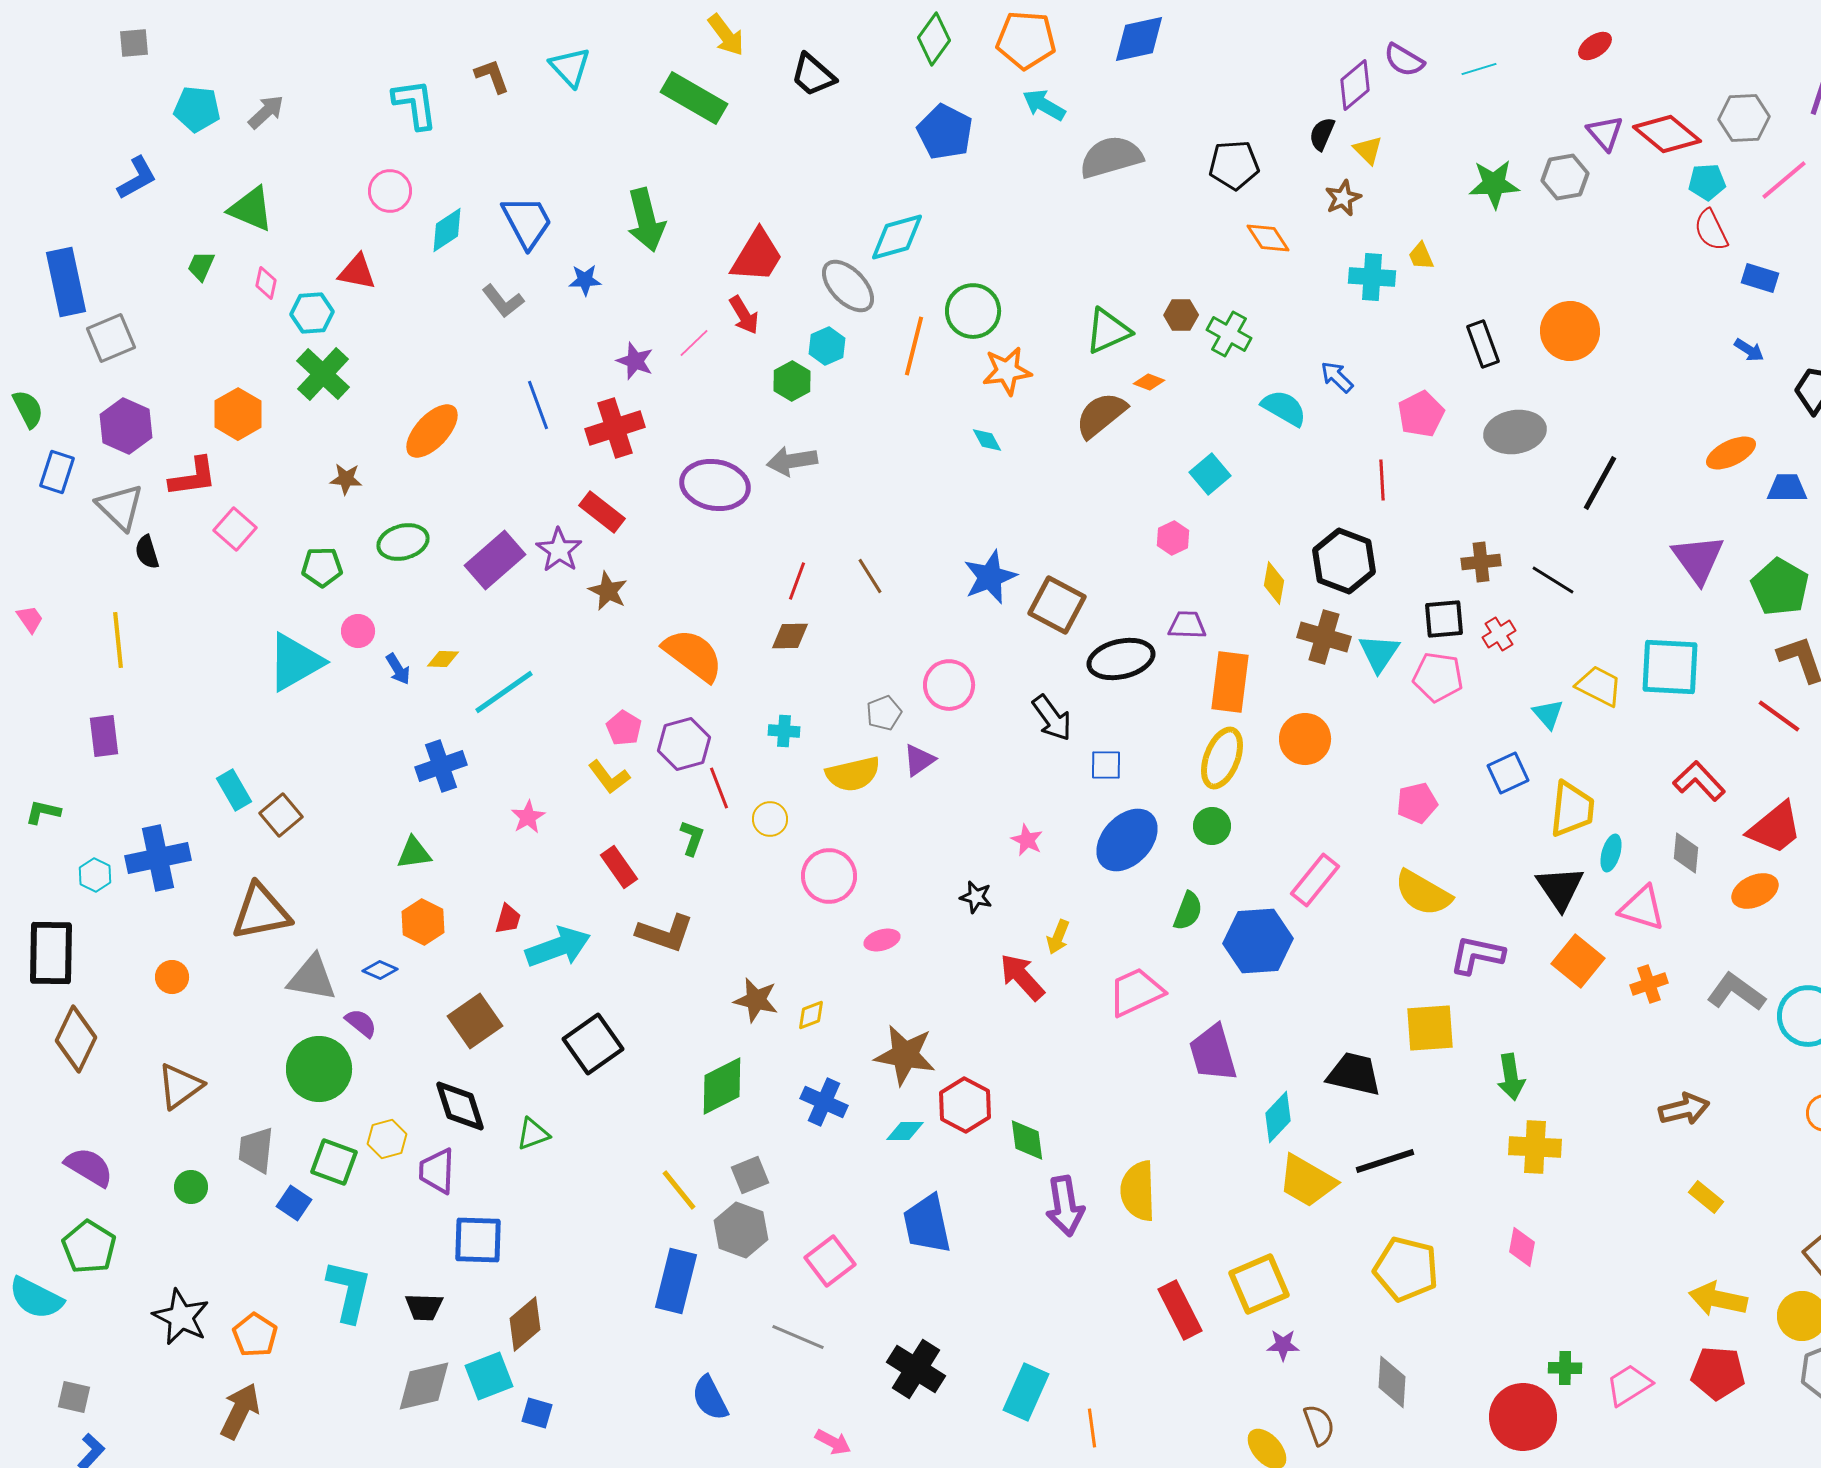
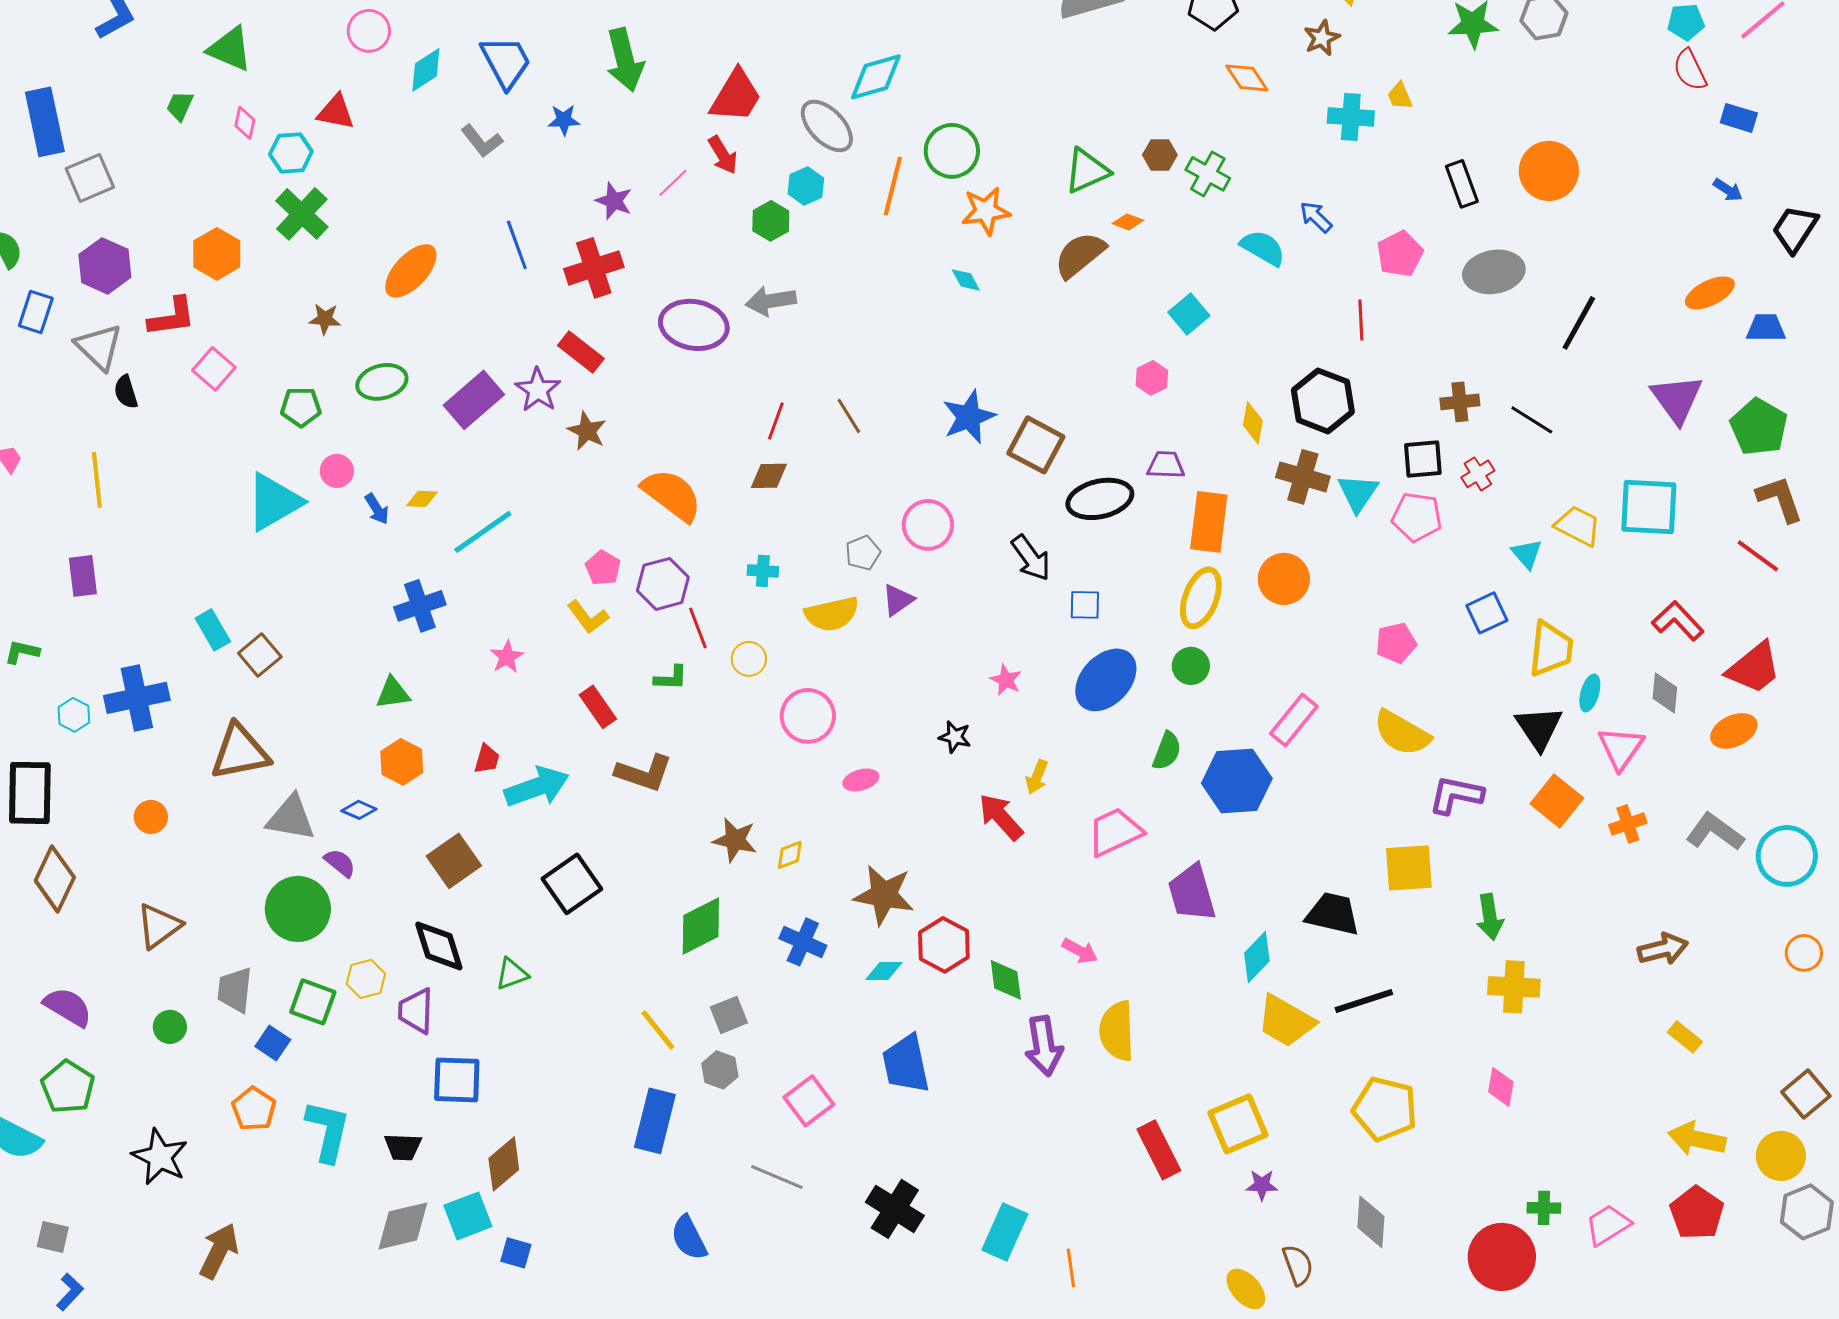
green L-shape: (692, 838) -> (671, 678), turned 72
pink triangle: (1642, 908) -> (1621, 748), turned 48
gray hexagon: (741, 1230) -> (720, 1070), size x0.7
orange pentagon: (255, 1335) -> (254, 1109), moved
red pentagon: (1718, 1373) -> (1697, 1213), turned 30
pink arrow: (833, 1442) -> (1080, 951), moved

